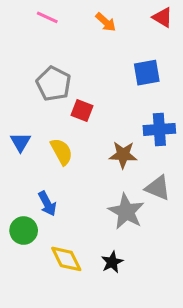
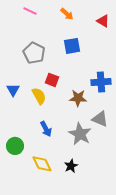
red triangle: (163, 17) -> (103, 21), moved
blue square: (147, 73) -> (72, 46), moved
red square: (82, 111) -> (52, 80), moved
blue arrow: (47, 204) -> (46, 129), moved

